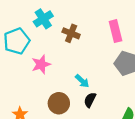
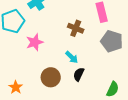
brown cross: (71, 33) -> (76, 28), moved

